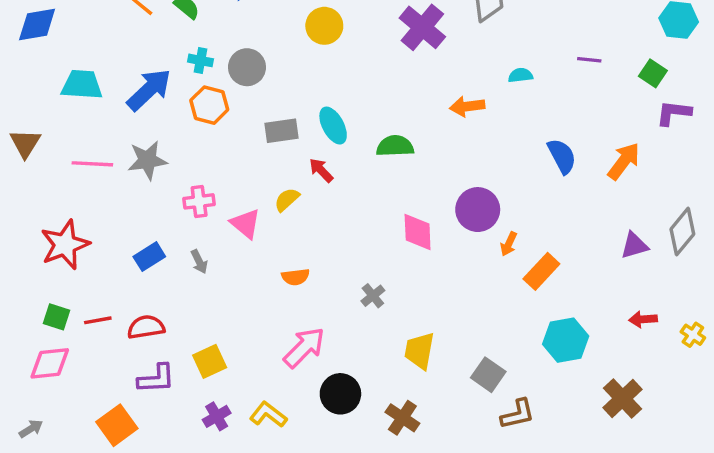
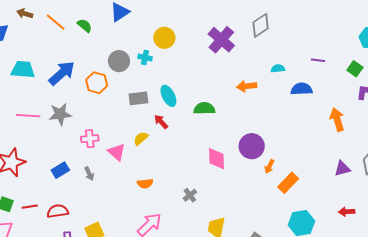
cyan cross: (201, 60) -> (145, 58), moved
blue semicircle: (562, 156) -> (302, 89), moved, turned -65
orange arrow: (624, 161) -> (337, 120), turned -55

